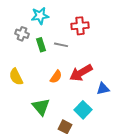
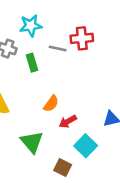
gray line: (61, 45) -> (58, 49), moved
red arrow: (81, 73) -> (68, 121), moved, size x0.6

